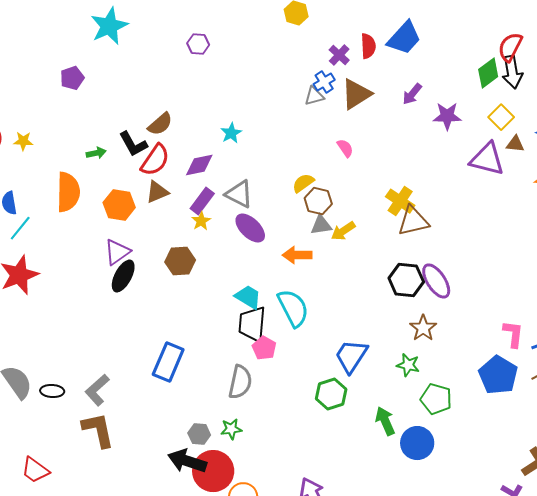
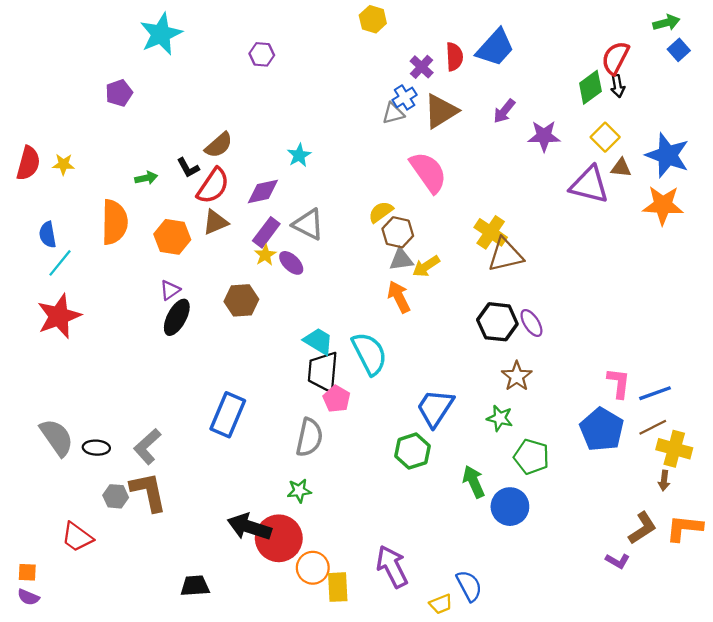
black arrow: (512, 72) -> (618, 86), size x0.6
black L-shape: (133, 144) -> (188, 168), size x0.7
pink semicircle: (345, 148) -> (428, 172), size x2.0
purple ellipse: (250, 228) -> (291, 263), moved, size x0.7
purple triangle: (117, 252) -> (170, 290), size x0.7
orange arrow: (297, 255) -> (399, 297), moved, turned 64
purple ellipse: (436, 281) -> (531, 323), size x0.7
gray hexagon: (199, 434) -> (116, 496), moved

